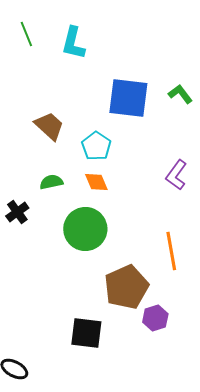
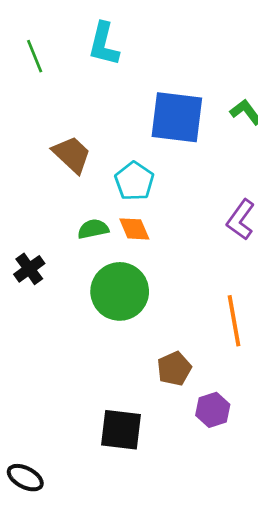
green line: (26, 34) -> (35, 56), moved
green semicircle: (51, 182) -> (93, 229), moved
brown pentagon: (126, 287) -> (174, 369), size x0.6

